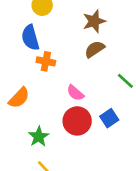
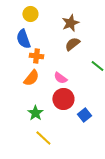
orange semicircle: (19, 98) -> (31, 78), moved
blue square: (109, 118) -> (84, 115), moved

